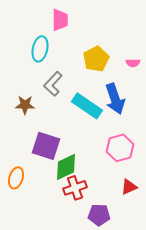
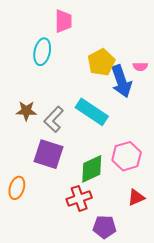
gray L-shape: (53, 84) -> (54, 119), moved
blue arrow: (115, 99) -> (121, 81), moved
green diamond: (66, 167) -> (92, 169), moved

